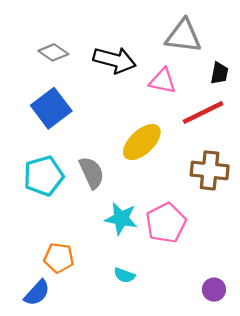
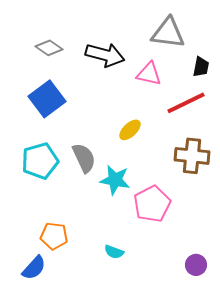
yellow ellipse: (142, 142) -> (130, 130), size x0.6
cyan star: (121, 219) -> (115, 180), moved

